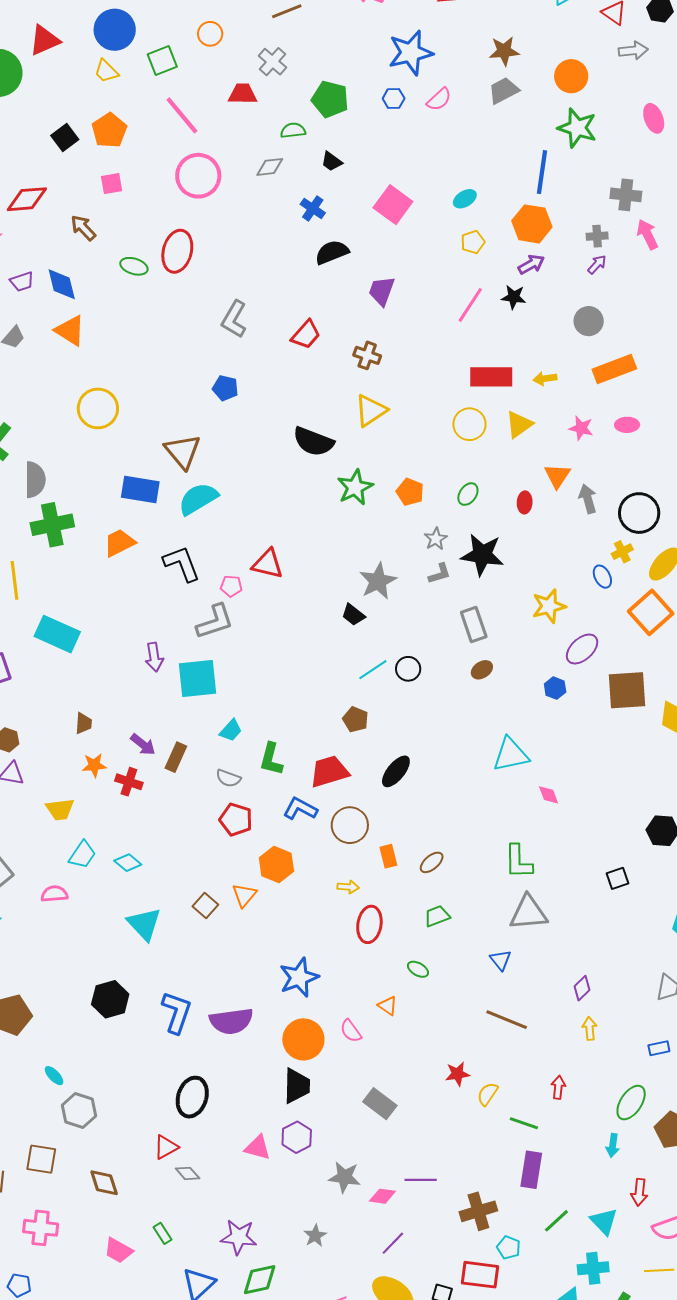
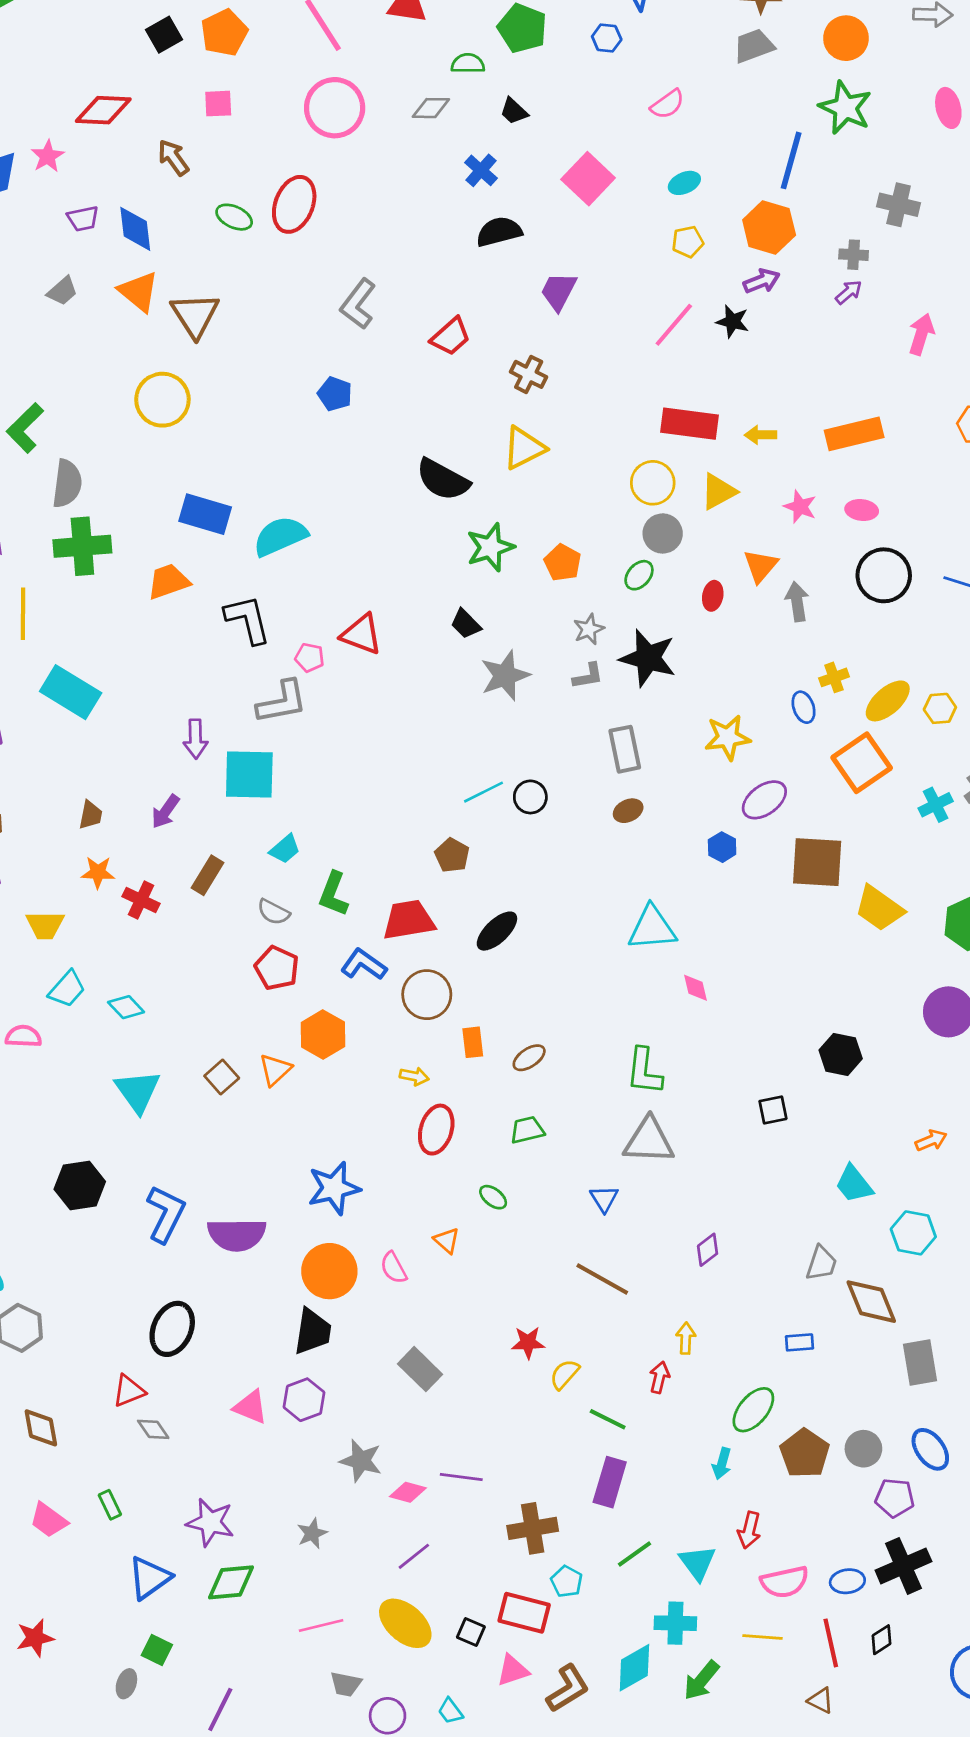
pink semicircle: (439, 99) -> (668, 104), moved
pink arrow: (647, 234) -> (921, 334), moved, turned 36
gray circle: (589, 321) -> (663, 533), moved
brown triangle: (183, 451) -> (195, 315), moved
black circle: (639, 513) -> (884, 575), moved
black trapezoid: (353, 615) -> (466, 624), moved
purple arrow: (143, 744) -> (165, 811), moved, turned 80
yellow arrow: (590, 1028) -> (686, 1338), moved

